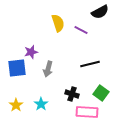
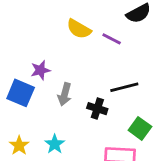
yellow semicircle: (58, 23) -> (79, 29), turned 138
blue square: (17, 68) -> (21, 93), turned 30
black cross: (72, 94) -> (97, 109), moved

